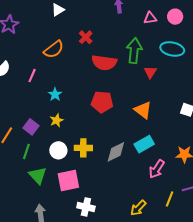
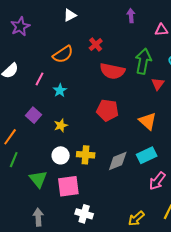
cyan star: (55, 94) -> (60, 90), moved
purple square: (31, 127) -> (34, 115), moved
green line: (26, 151) -> (14, 160), moved

